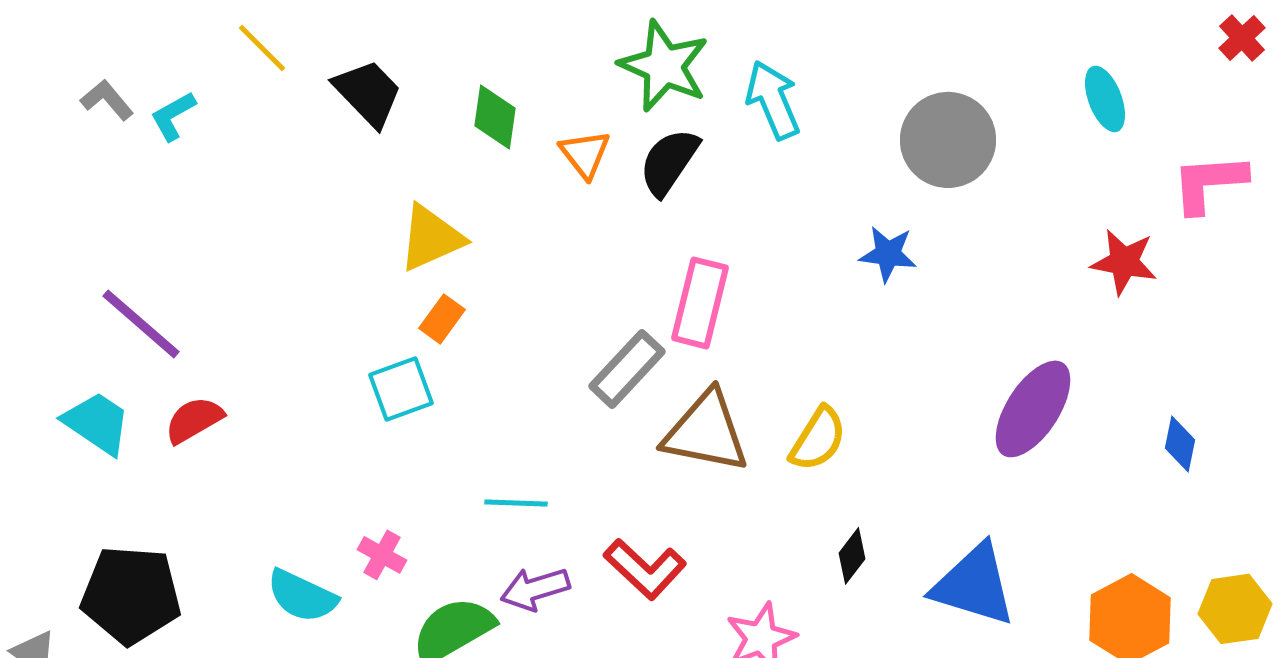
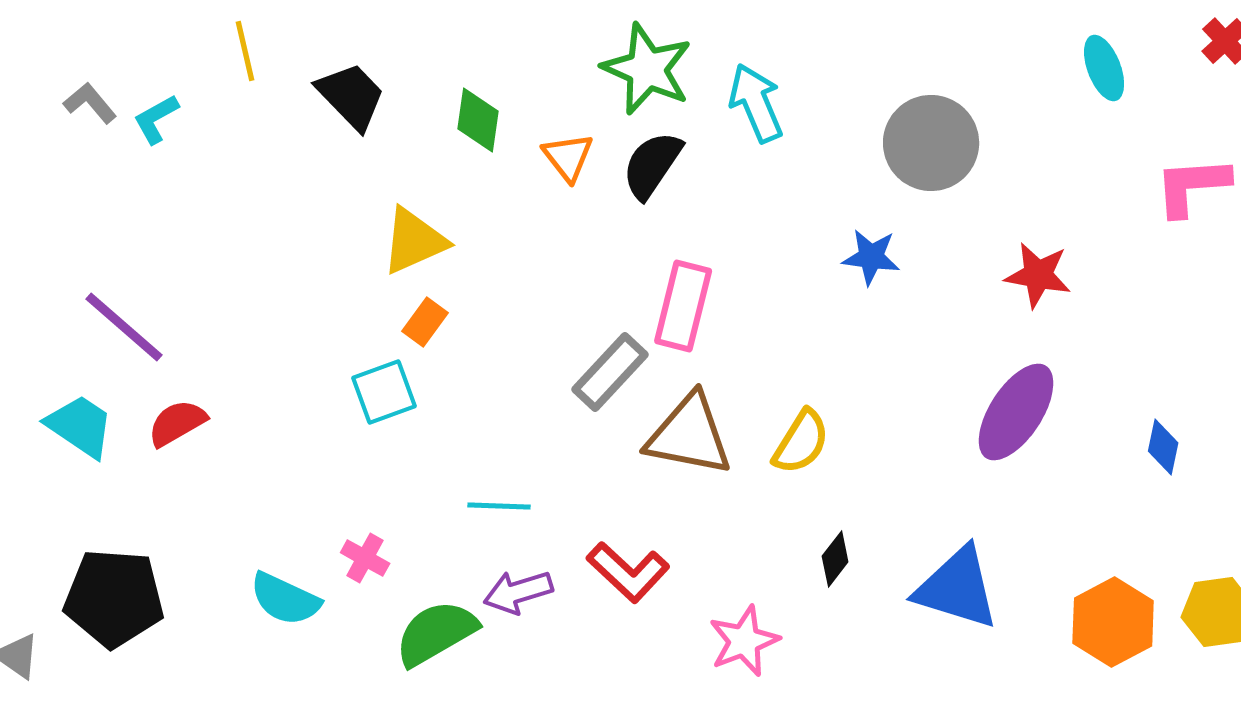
yellow line: (262, 48) -> (245, 51), turned 32
cyan ellipse: (1105, 99) -> (1104, 68), moved
red star: (1124, 262) -> (1038, 275), moved

